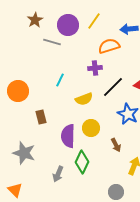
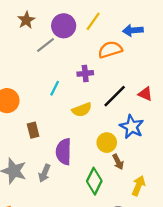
gray line: (52, 42) -> (46, 45), turned -54
purple cross: (95, 68) -> (85, 73), moved
yellow circle: (91, 128) -> (107, 143), moved
green diamond: (82, 162) -> (94, 181), moved
gray arrow: (58, 174) -> (44, 173), moved

